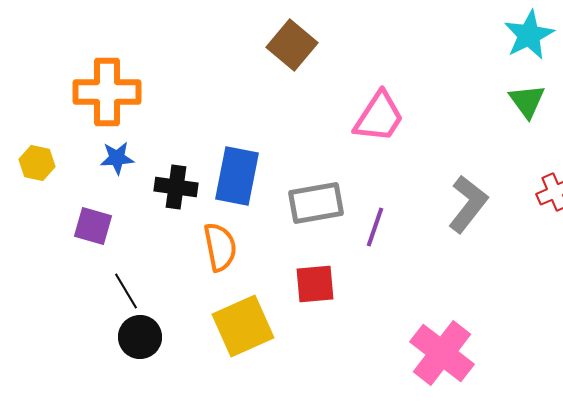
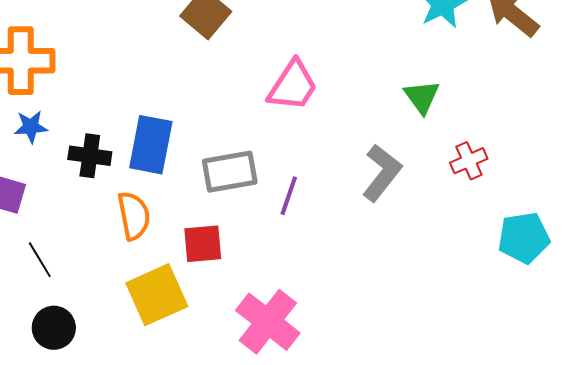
green triangle: (527, 101) -> (422, 97), moved
red square: (315, 284) -> (203, 244), moved
black circle: (140, 337) -> (54, 328), moved
pink cross: (442, 353) -> (268, 322), moved

